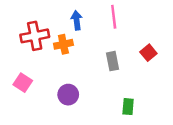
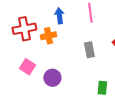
pink square: (23, 83) -> (27, 67), moved

